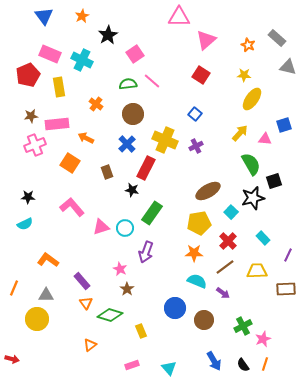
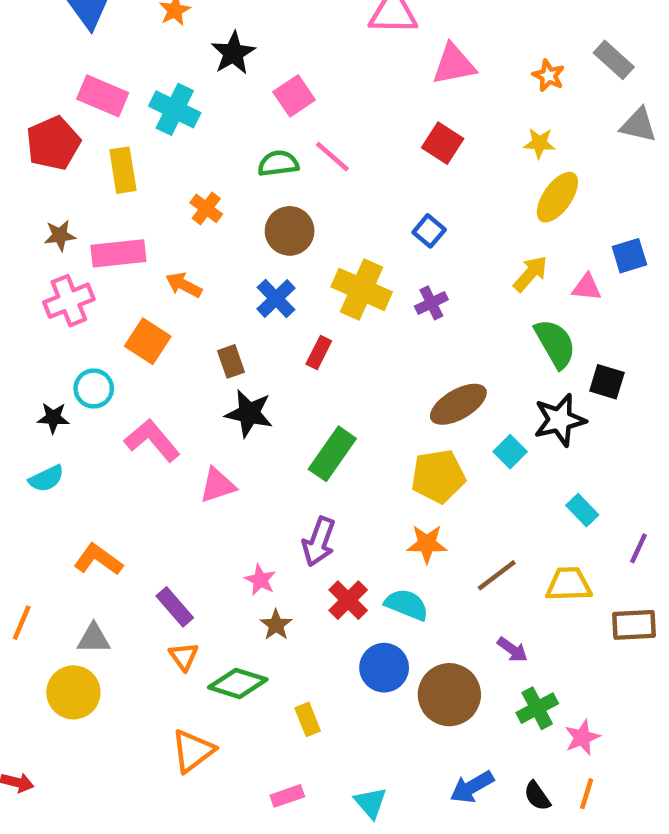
pink triangle: (206, 40) -> (454, 64), turned 30
red rectangle: (146, 168) -> (319, 352), size x0.6
black square: (274, 181) -> (607, 382), turned 35
black star: (132, 190) -> (249, 413), moved, size x1.5
cyan circle: (125, 228) -> (94, 389), moved
red cross: (228, 241) -> (348, 600), moved
cyan semicircle: (197, 281) -> (407, 605), moved
purple arrow: (223, 293) -> (512, 650), moved
brown circle: (204, 320) -> (449, 695), size x1.4
orange triangle: (90, 345) -> (193, 751), size x1.5
blue arrow: (214, 361) -> (472, 787), turned 90

